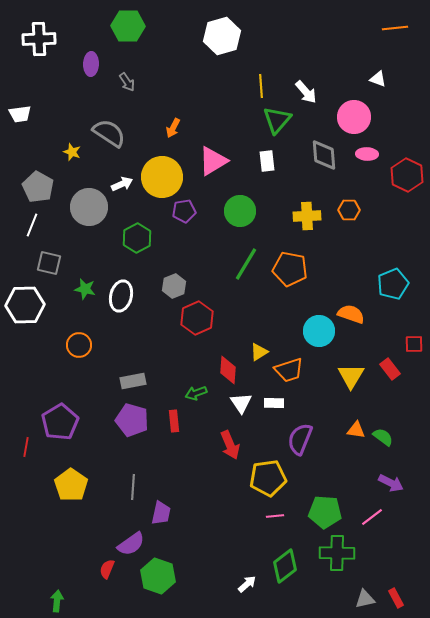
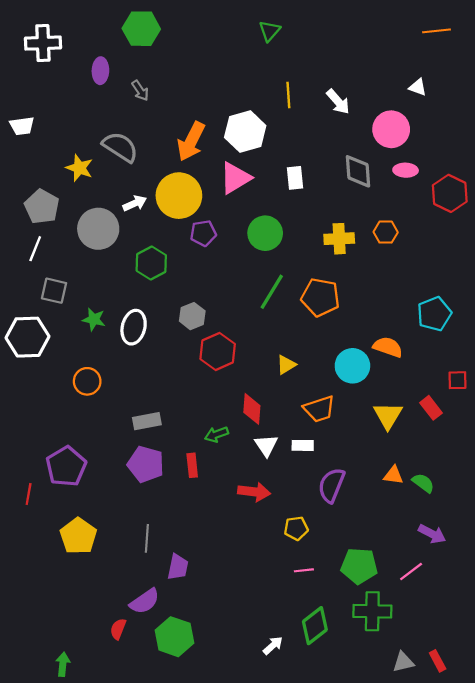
white hexagon: (222, 36) -> (245, 131), moved
green triangle: (277, 120) -> (270, 31), moved, size x0.7
orange arrow: (173, 128) -> (191, 141), size x1.8
yellow star: (72, 152) -> (79, 168), size x1.4
yellow triangle: (259, 352) -> (286, 365), moved
red arrow: (230, 445) -> (254, 492), turned -60
yellow pentagon: (268, 478) -> (296, 528), size x0.6

